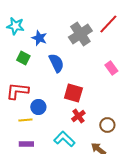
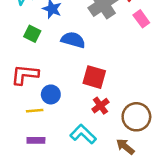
blue semicircle: (56, 63) -> (73, 40), turned -48
pink rectangle: (111, 68) -> (141, 19), moved
brown circle: (107, 125) -> (136, 117), size x1.5

